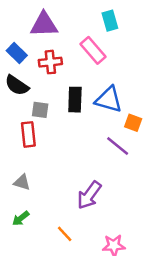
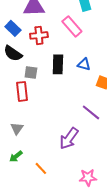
blue triangle: (109, 100) -> (84, 64), size x0.6
purple line: (118, 146) -> (91, 112), moved
gray triangle: (22, 182) -> (17, 128), turned 48
orange line: (65, 234) -> (41, 168), moved

